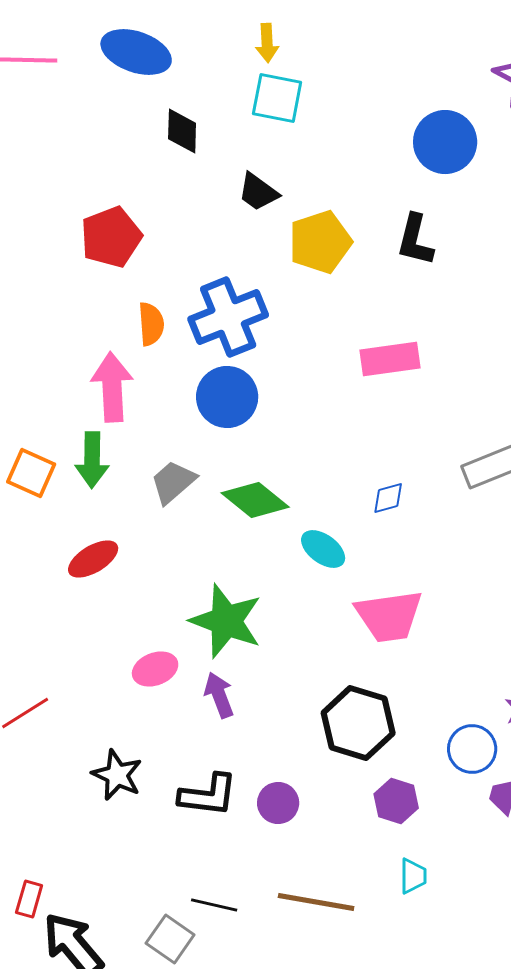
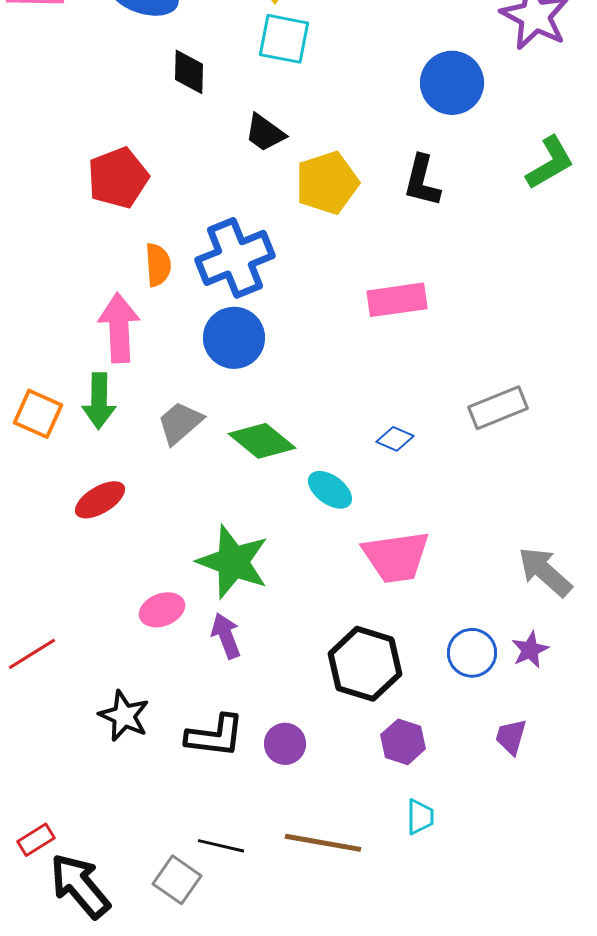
blue diamond: (388, 498) -> (395, 439), turned 39
blue circle: (472, 749) -> (472, 653), moved
red rectangle: (29, 899) -> (36, 840), turned 42

